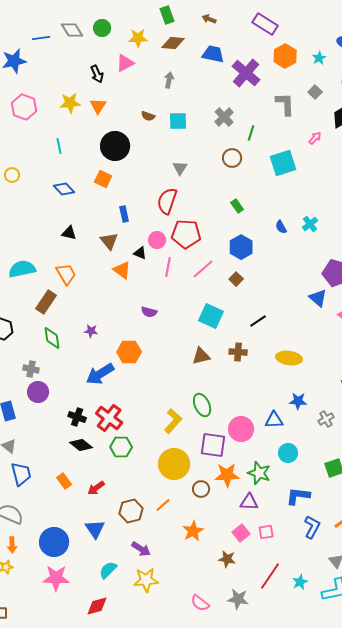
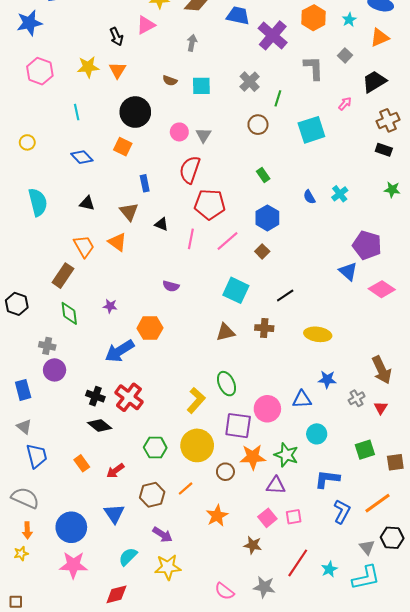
pink circle: (157, 240) -> (179, 132), moved
cyan semicircle: (22, 269) -> (38, 202), moved, turned 88
orange triangle: (122, 270) -> (117, 242), moved
green hexagon: (121, 447) -> (155, 448), moved

